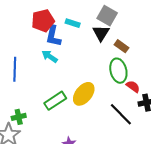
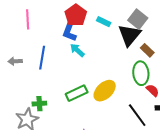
red pentagon: (43, 21) -> (76, 15), turned -30
black triangle: (101, 33) -> (129, 35), size x1.4
blue L-shape: (53, 36) -> (70, 31), moved

